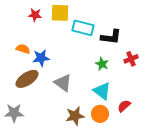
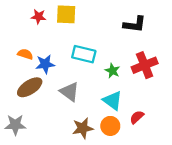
cyan rectangle: (83, 28) -> (84, 54), moved
black L-shape: (111, 37) -> (135, 24), moved
red cross: (131, 59) -> (145, 65), size x1.6

